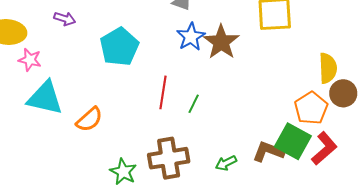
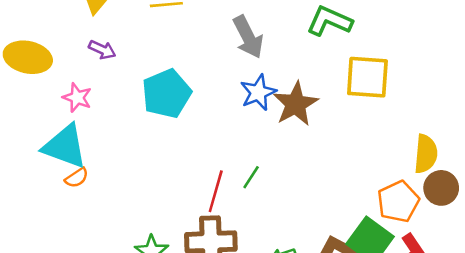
pink star: (30, 60) -> (77, 98), moved
red line: (163, 92) -> (216, 191), moved
orange semicircle: (89, 120) -> (77, 178), moved, size x0.7

